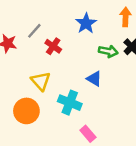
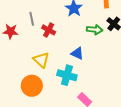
gray line: (34, 31) -> (32, 19), turned -48
blue triangle: (94, 79) -> (77, 53), moved

